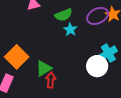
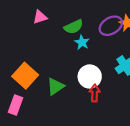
white circle: (97, 66) -> (90, 77), moved
red arrow: (51, 80) -> (95, 93), moved

